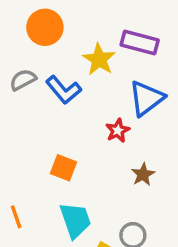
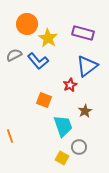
yellow star: (99, 59) -> (48, 38), moved
orange square: (64, 168) -> (44, 100), moved
cyan trapezoid: (75, 220) -> (63, 126), moved

